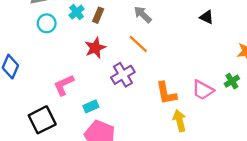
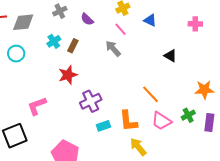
cyan circle: (47, 23) -> (16, 54), moved
orange line: (138, 44) -> (151, 94), moved
cyan rectangle: (91, 106) -> (103, 126), moved
yellow arrow: (180, 121) -> (138, 147), turned -30

